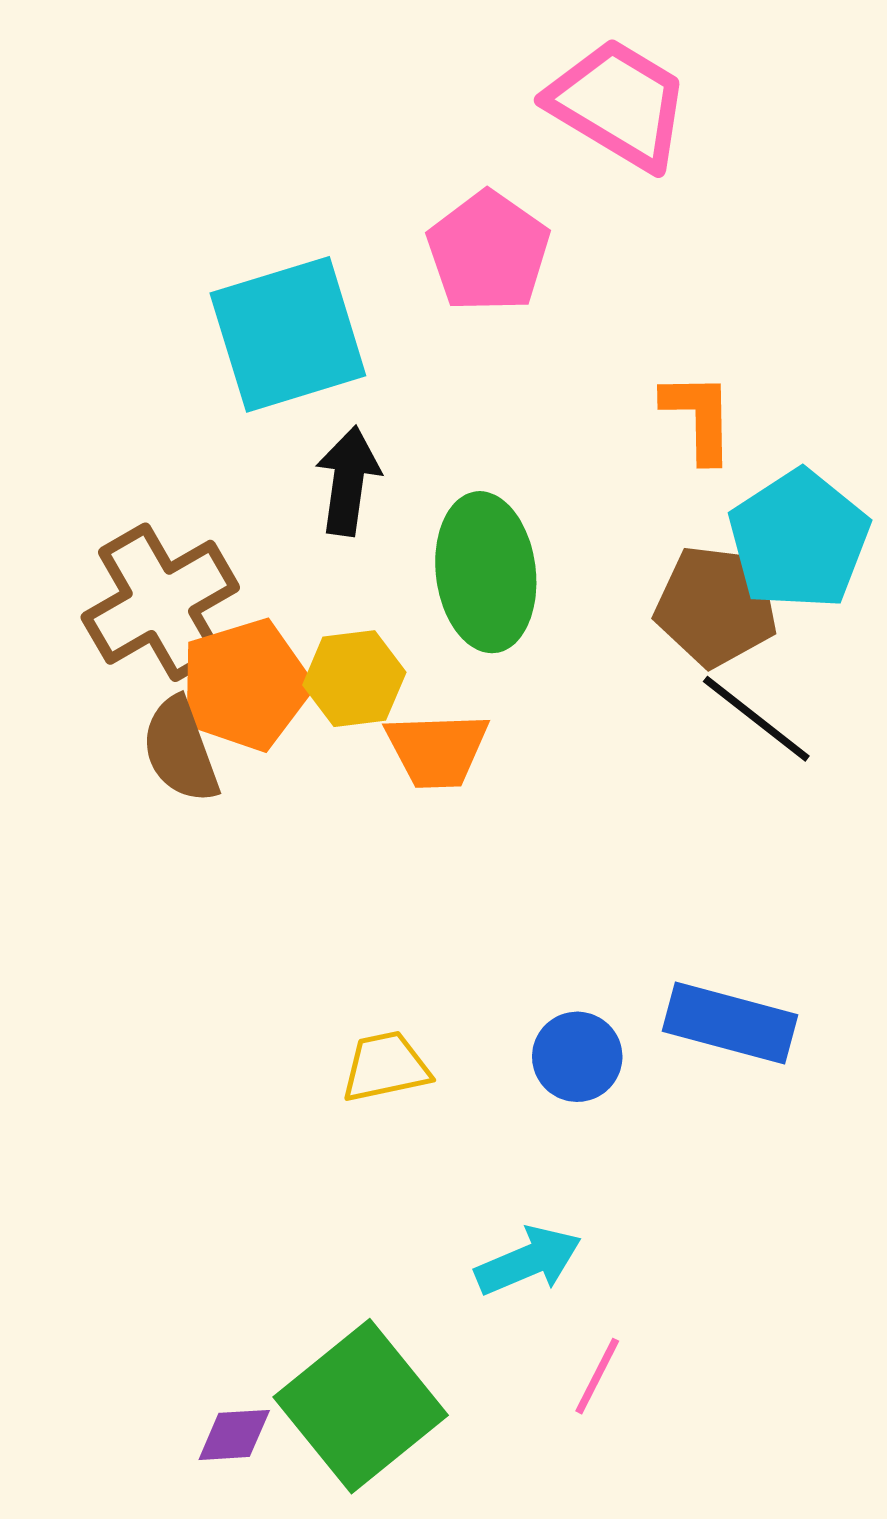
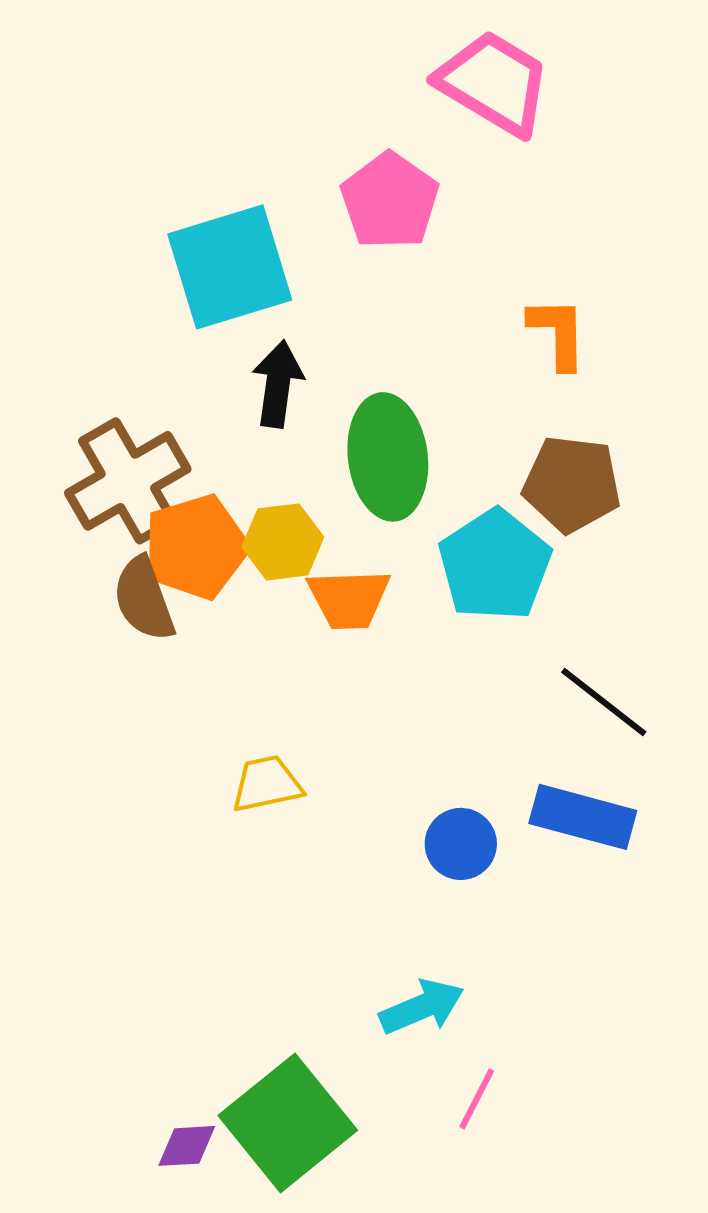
cyan pentagon: (799, 540) -> (495, 565), moved
black line: (756, 719) -> (604, 702), moved
yellow trapezoid: (386, 1067) -> (267, 784), moved

